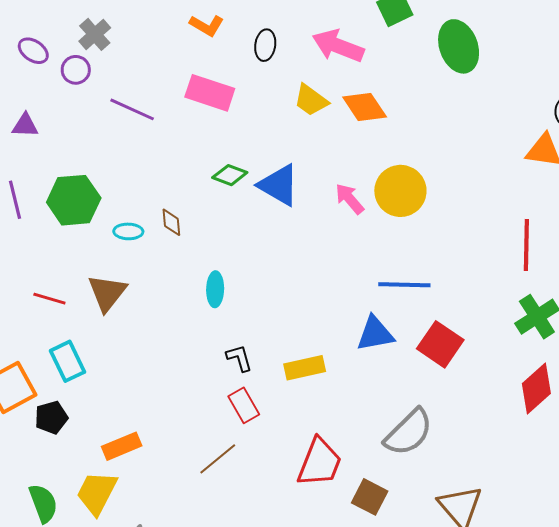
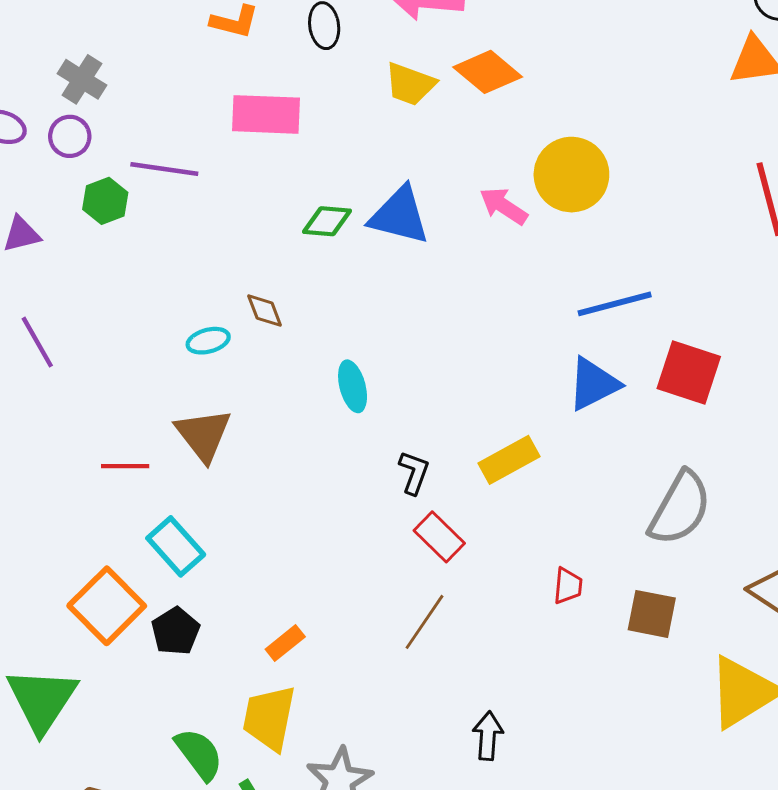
green hexagon: (74, 200) -> (105, 201), moved, size x0.6
black L-shape: (239, 358) -> (414, 473), turned 52
orange rectangle: (122, 446) -> (285, 643), size x0.7
red trapezoid: (320, 462) -> (568, 586), size x0.5

